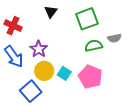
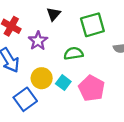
green semicircle: (94, 46) -> (74, 53), moved
purple star: (39, 49) -> (38, 41), moved

